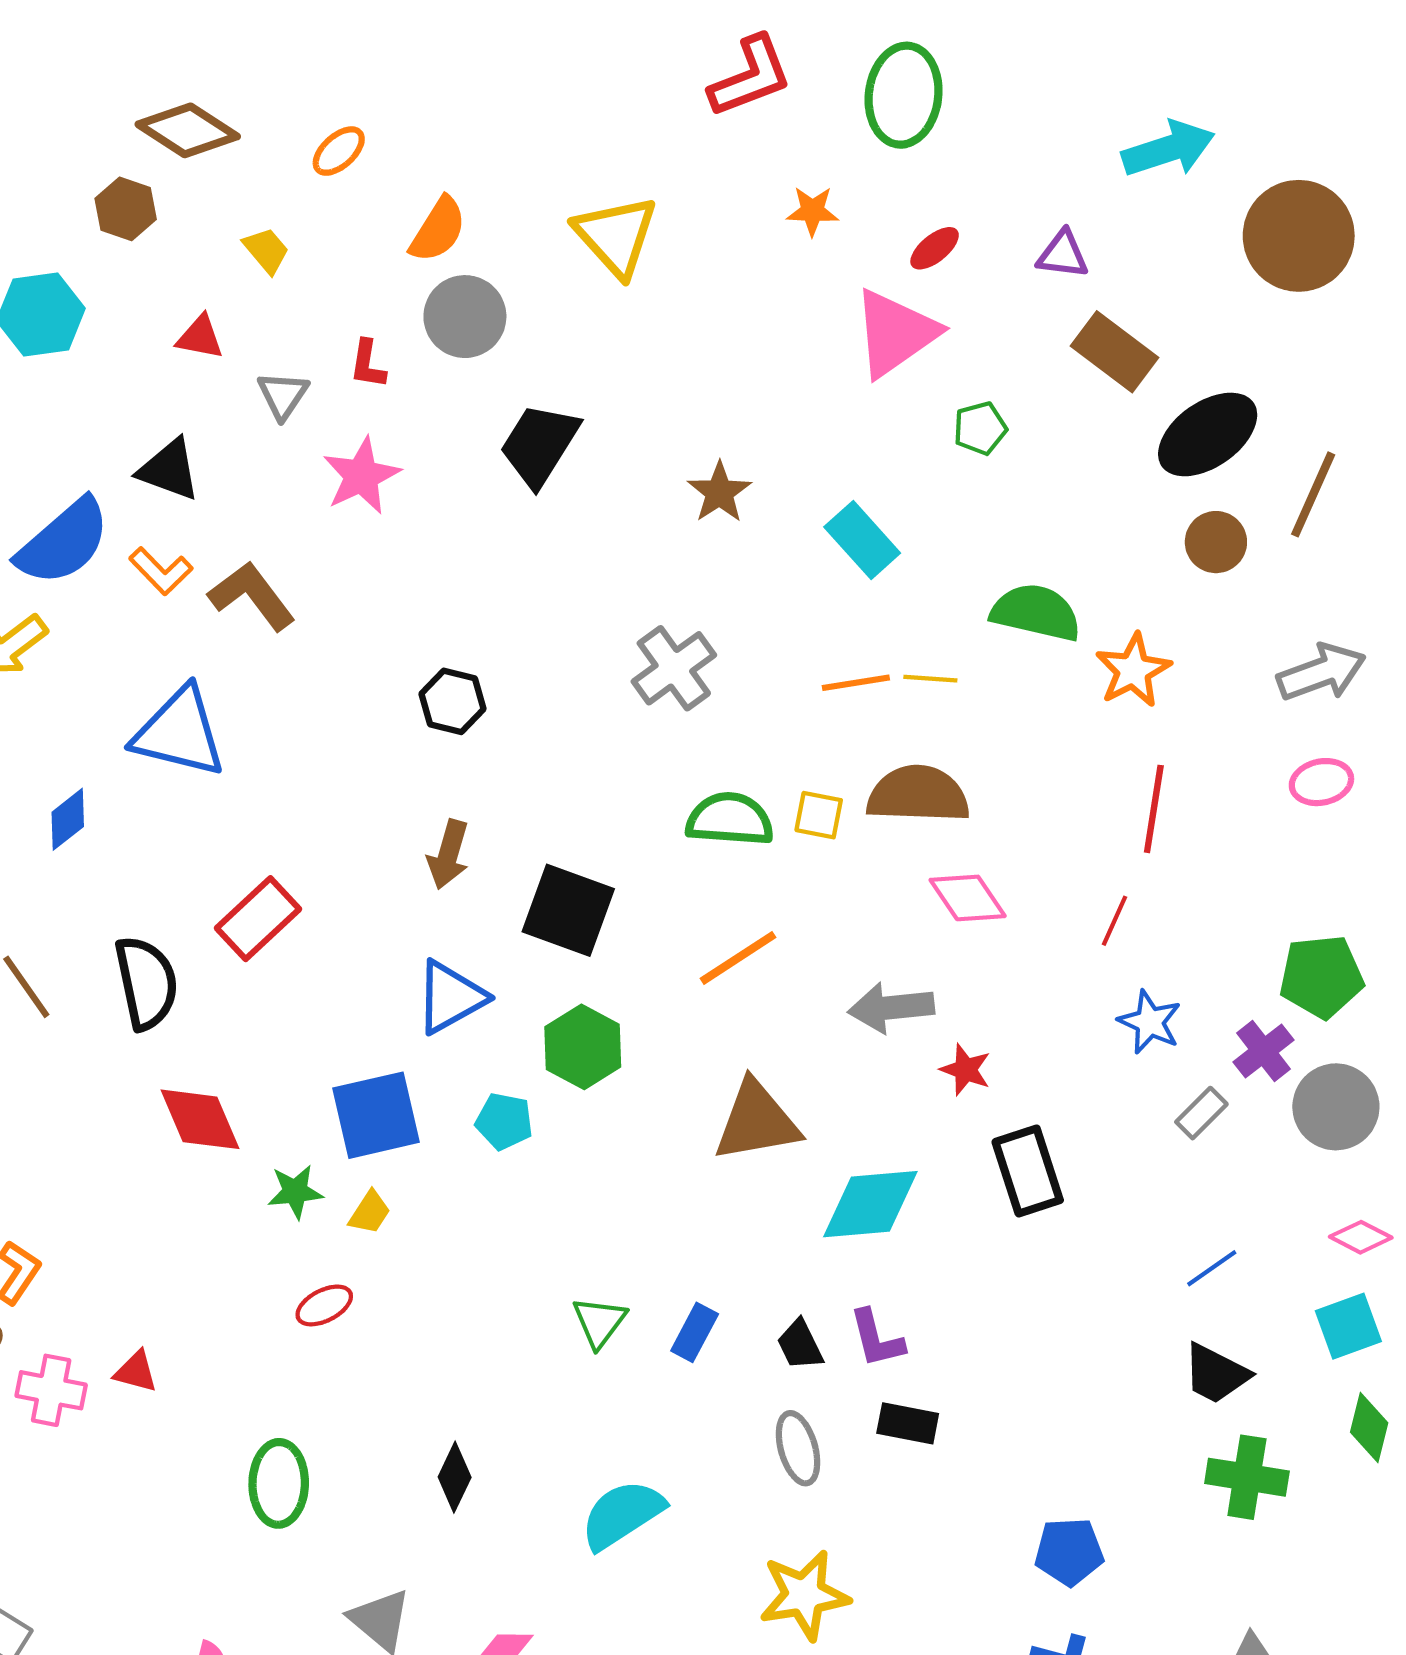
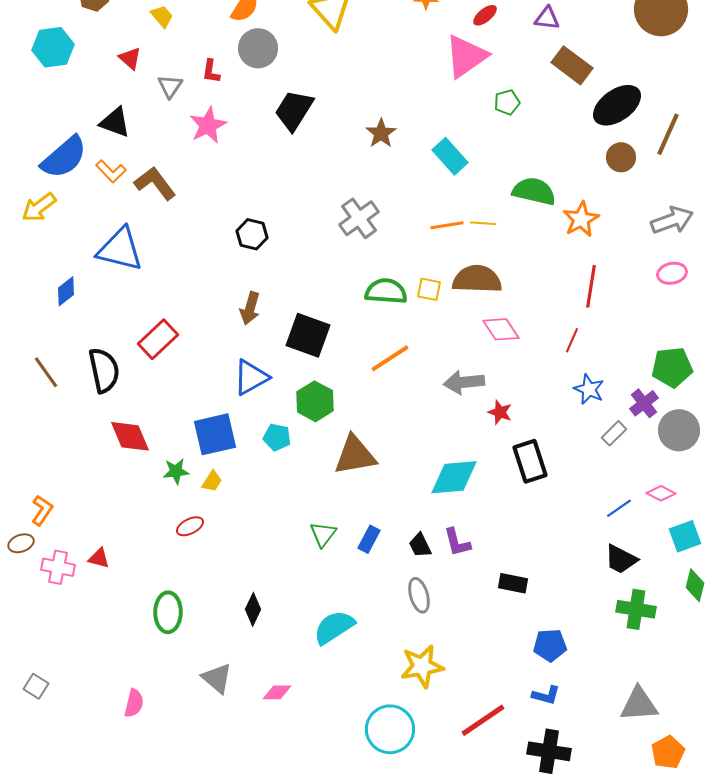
red triangle: (200, 337) -> (130, 58), turned 30
brown triangle: (757, 1121) -> (355, 455), moved
pink diamond: (1361, 1237) -> (661, 493), moved
black rectangle: (908, 1423) -> (513, 583), moved

